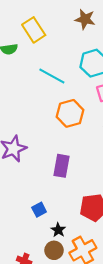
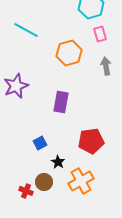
cyan line: (52, 76) -> (26, 30), moved
brown circle: (54, 250) -> (44, 182), moved

